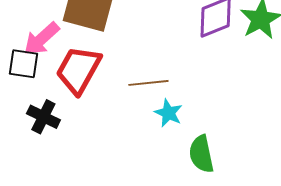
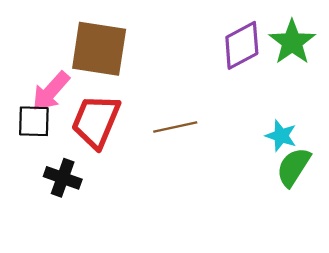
cyan star: (168, 113) -> (281, 136), moved
green semicircle: (201, 154) -> (294, 167), moved, turned 51

